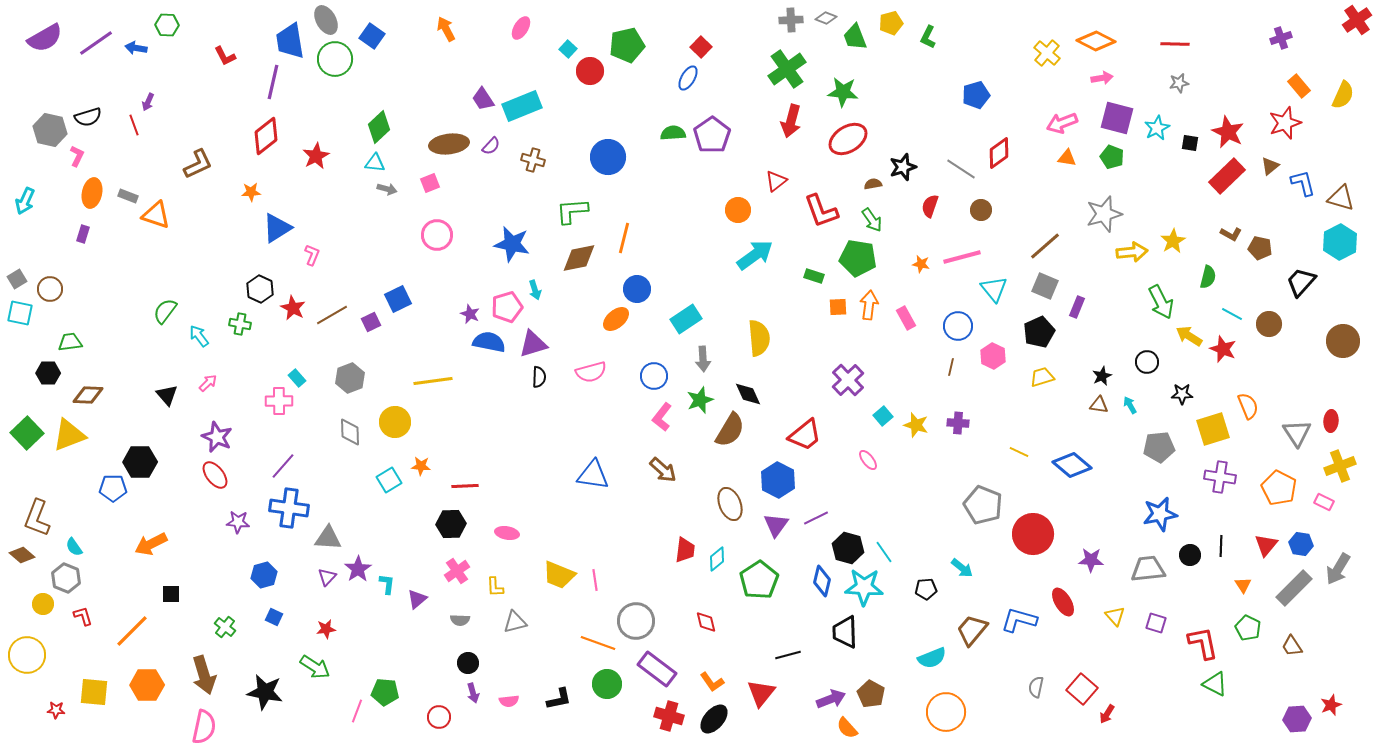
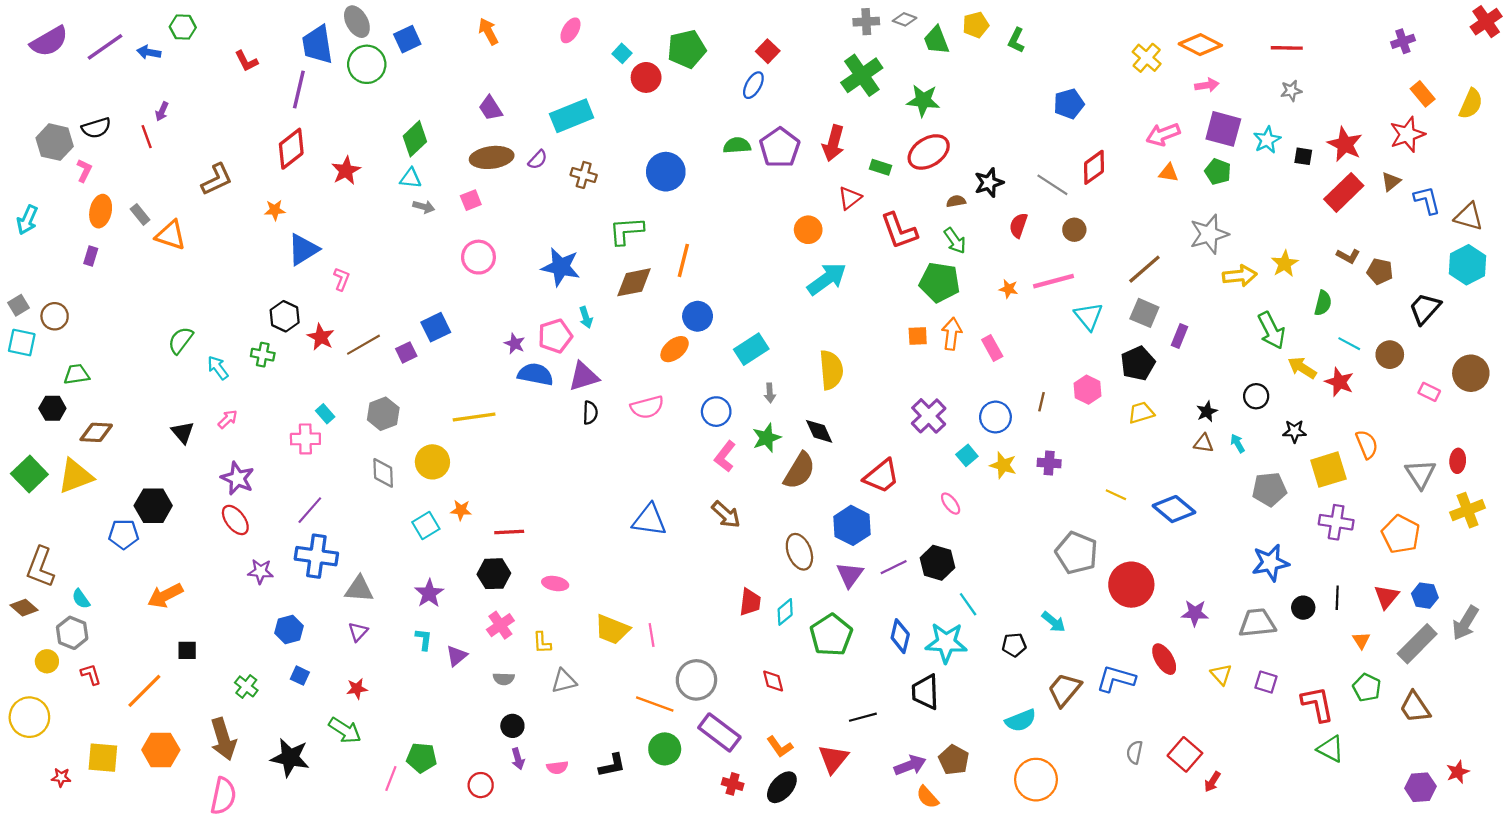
blue square: (372, 36) -> (407, 39), turned 30
purple trapezoid: (483, 99) -> (491, 108), moved
red arrow: (791, 121) -> (833, 143), moved
gray rectangle: (128, 196) -> (140, 214), turned 30
green rectangle: (814, 276) -> (880, 167), moved
blue circle: (958, 326) -> (995, 417), moved
gray arrow: (703, 359) -> (770, 393), size x0.7
pink rectangle: (1324, 502) -> (1429, 392), moved
black hexagon: (848, 548) -> (937, 563), moved
purple star: (358, 569) -> (429, 593), moved
brown trapezoid: (1292, 646) -> (1415, 707), size x1.4
red cross: (669, 716) -> (733, 784), size x0.7

